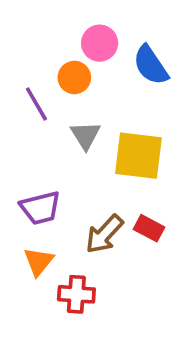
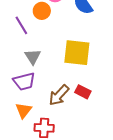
gray triangle: (85, 135) -> (33, 57), moved

